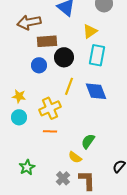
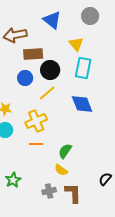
yellow triangle: (90, 31) -> (76, 44), turned -35
yellow line: (69, 86) -> (47, 93), moved, turned 30
green semicircle: (88, 141) -> (65, 151), moved
gray cross: (63, 178) -> (49, 191), turned 32

